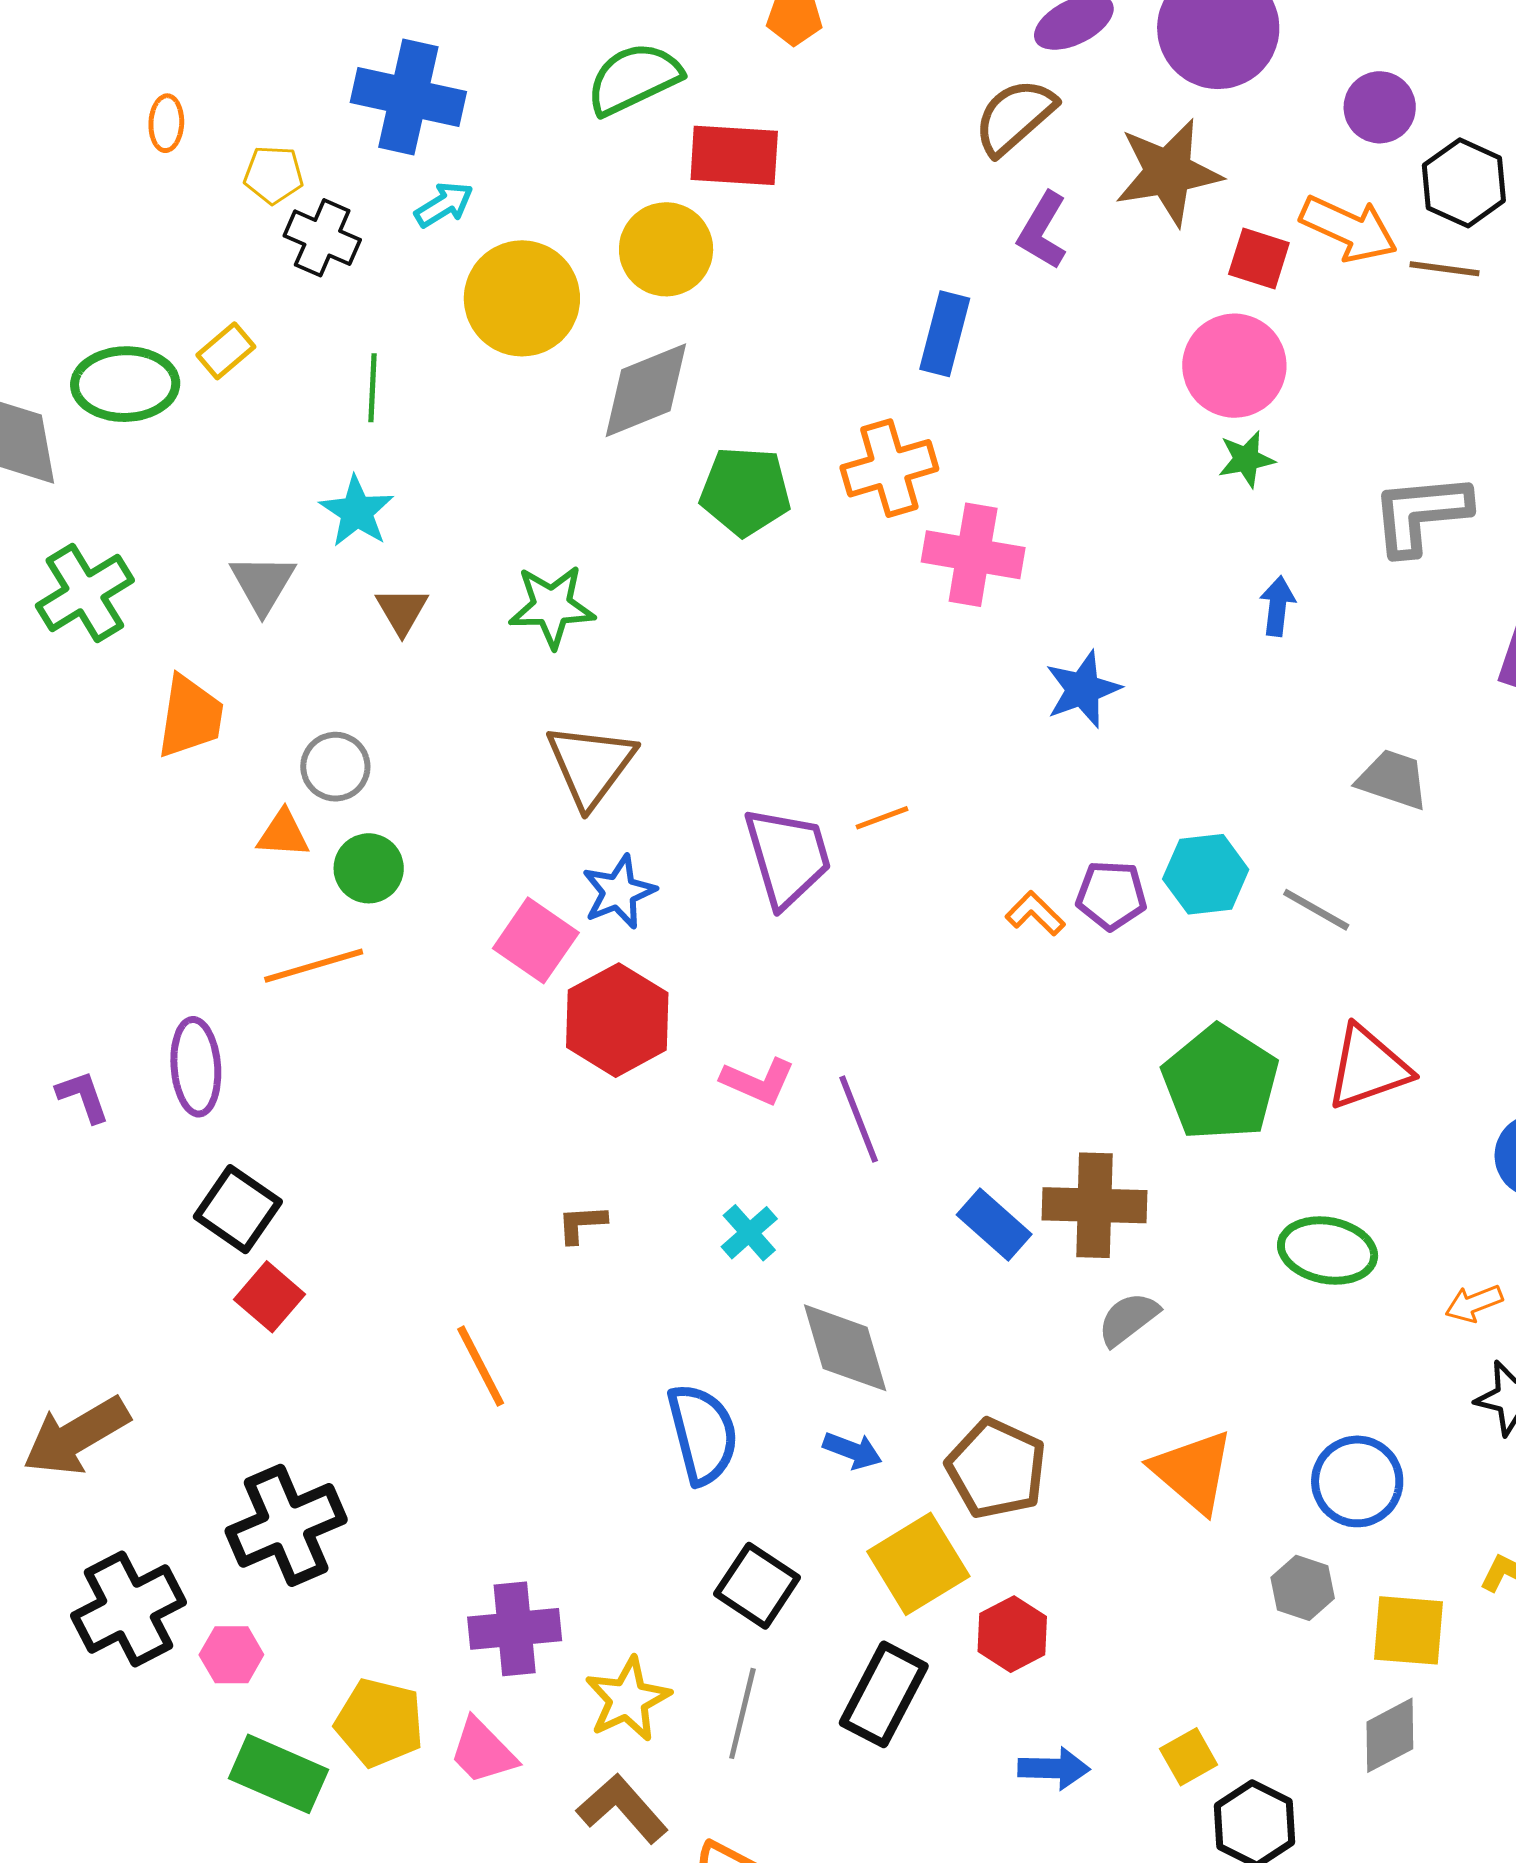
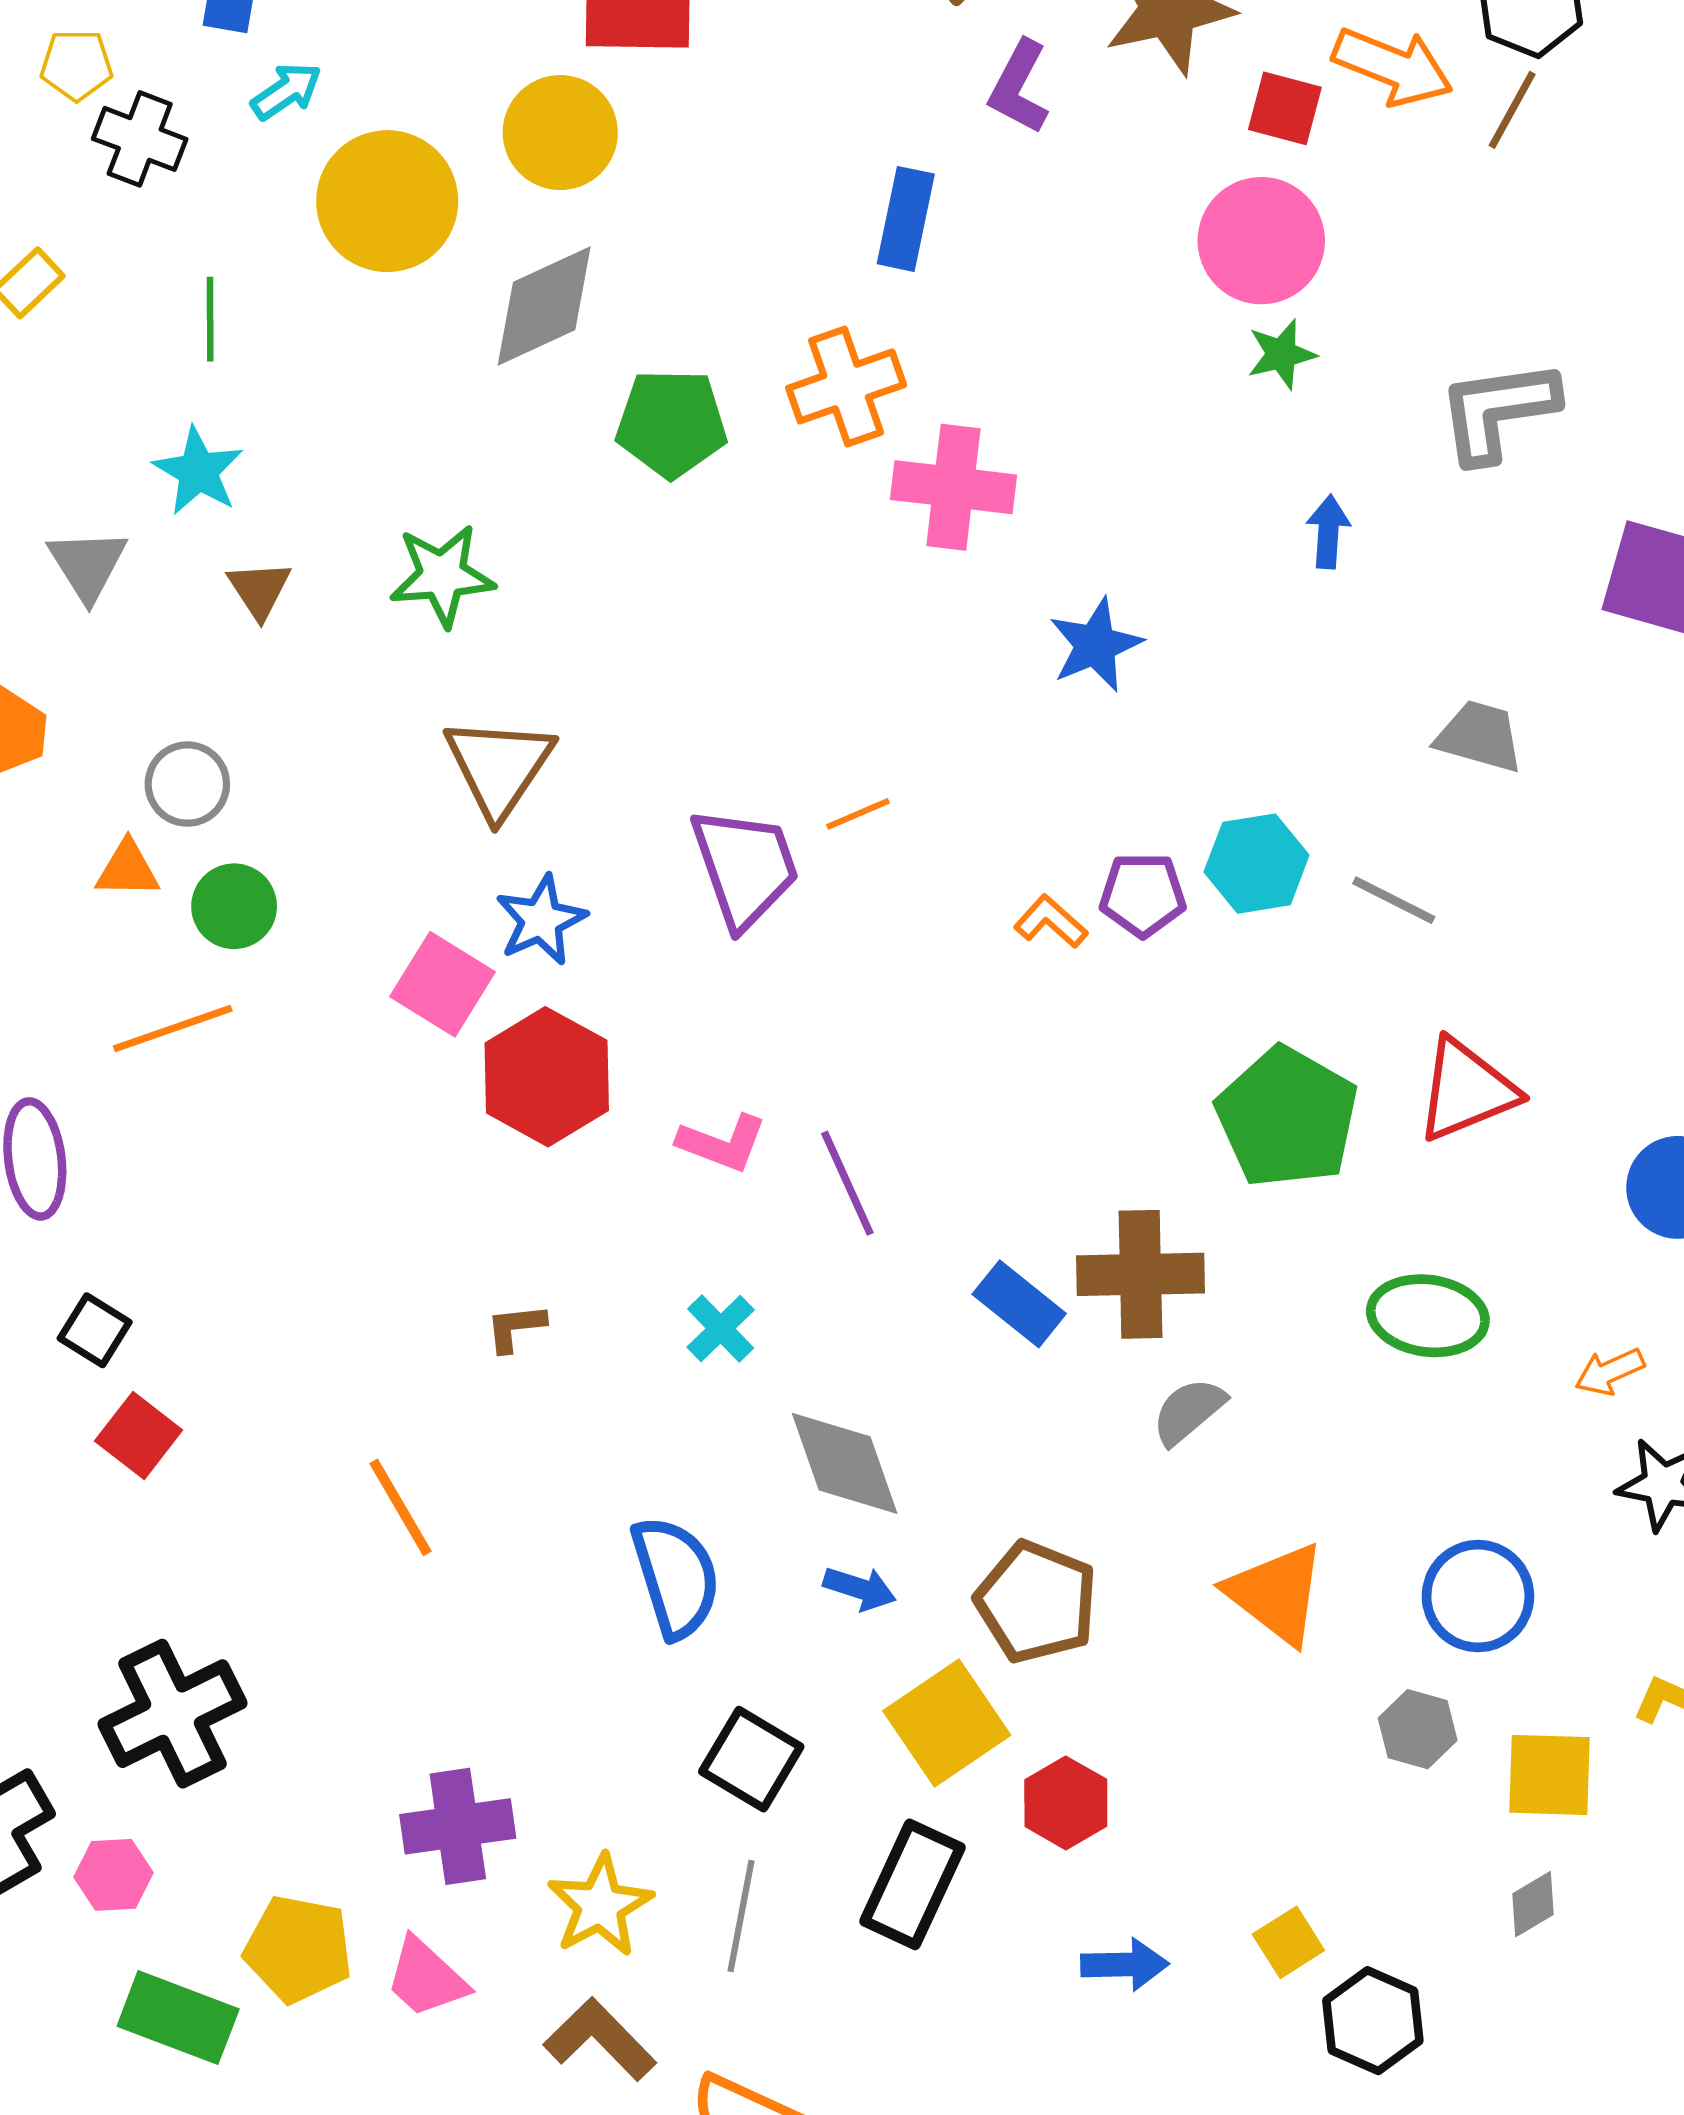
brown line: (1445, 269) -> (1512, 110), turned -66
black square: (238, 1209) -> (95, 1330), size x0.7
gray diamond: (1390, 1735) -> (1533, 1904), size x0.7

